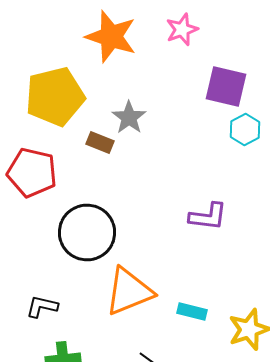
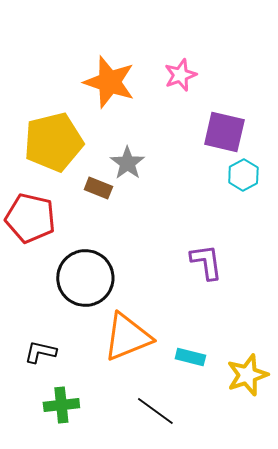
purple L-shape: (208, 216) -> (206, 262), turned -105

